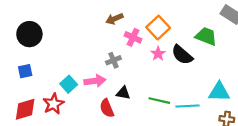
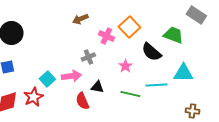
brown arrow: (114, 19) -> (80, 19), moved
pink star: (158, 54) -> (125, 66), moved
cyan triangle: (219, 92) -> (183, 73), moved
cyan line: (188, 106) -> (156, 85), moved

